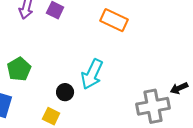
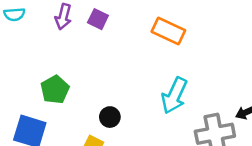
cyan arrow: (92, 74) -> (174, 96), moved

